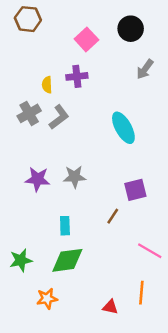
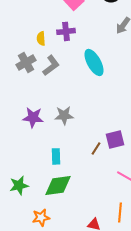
cyan ellipse: (123, 128) -> (94, 62), moved
purple square: (135, 190) -> (115, 139), moved

